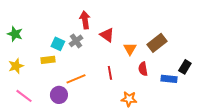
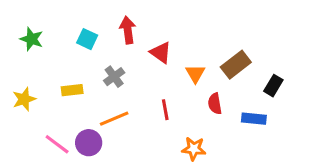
green star: (15, 34) -> (32, 39), moved
gray cross: (76, 41) -> (114, 77), moved
cyan square: (58, 44) -> (87, 39), moved
black rectangle: (185, 67) -> (273, 86), moved
pink line: (24, 96) -> (57, 144), moved

